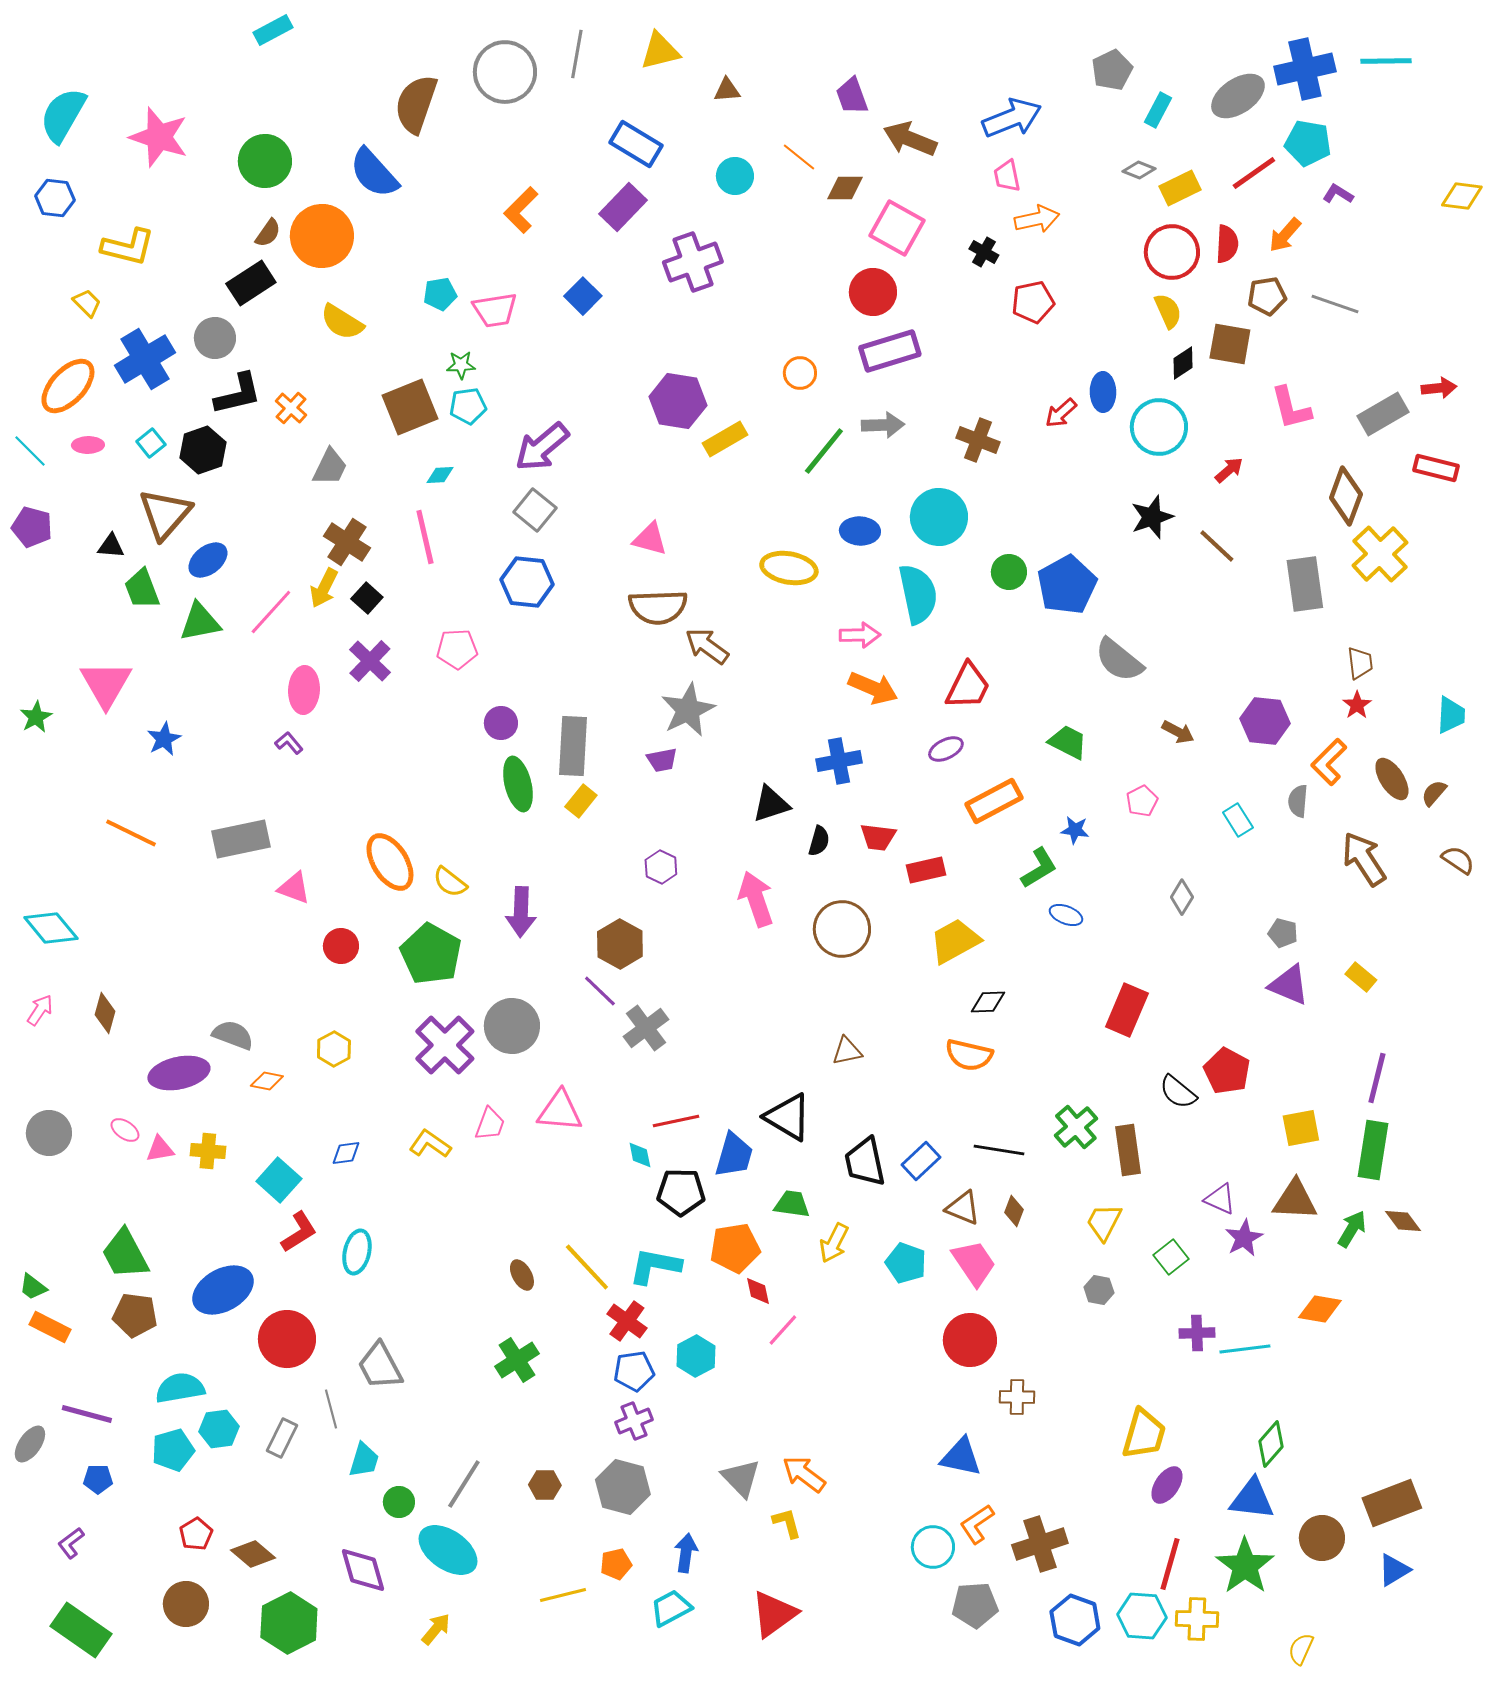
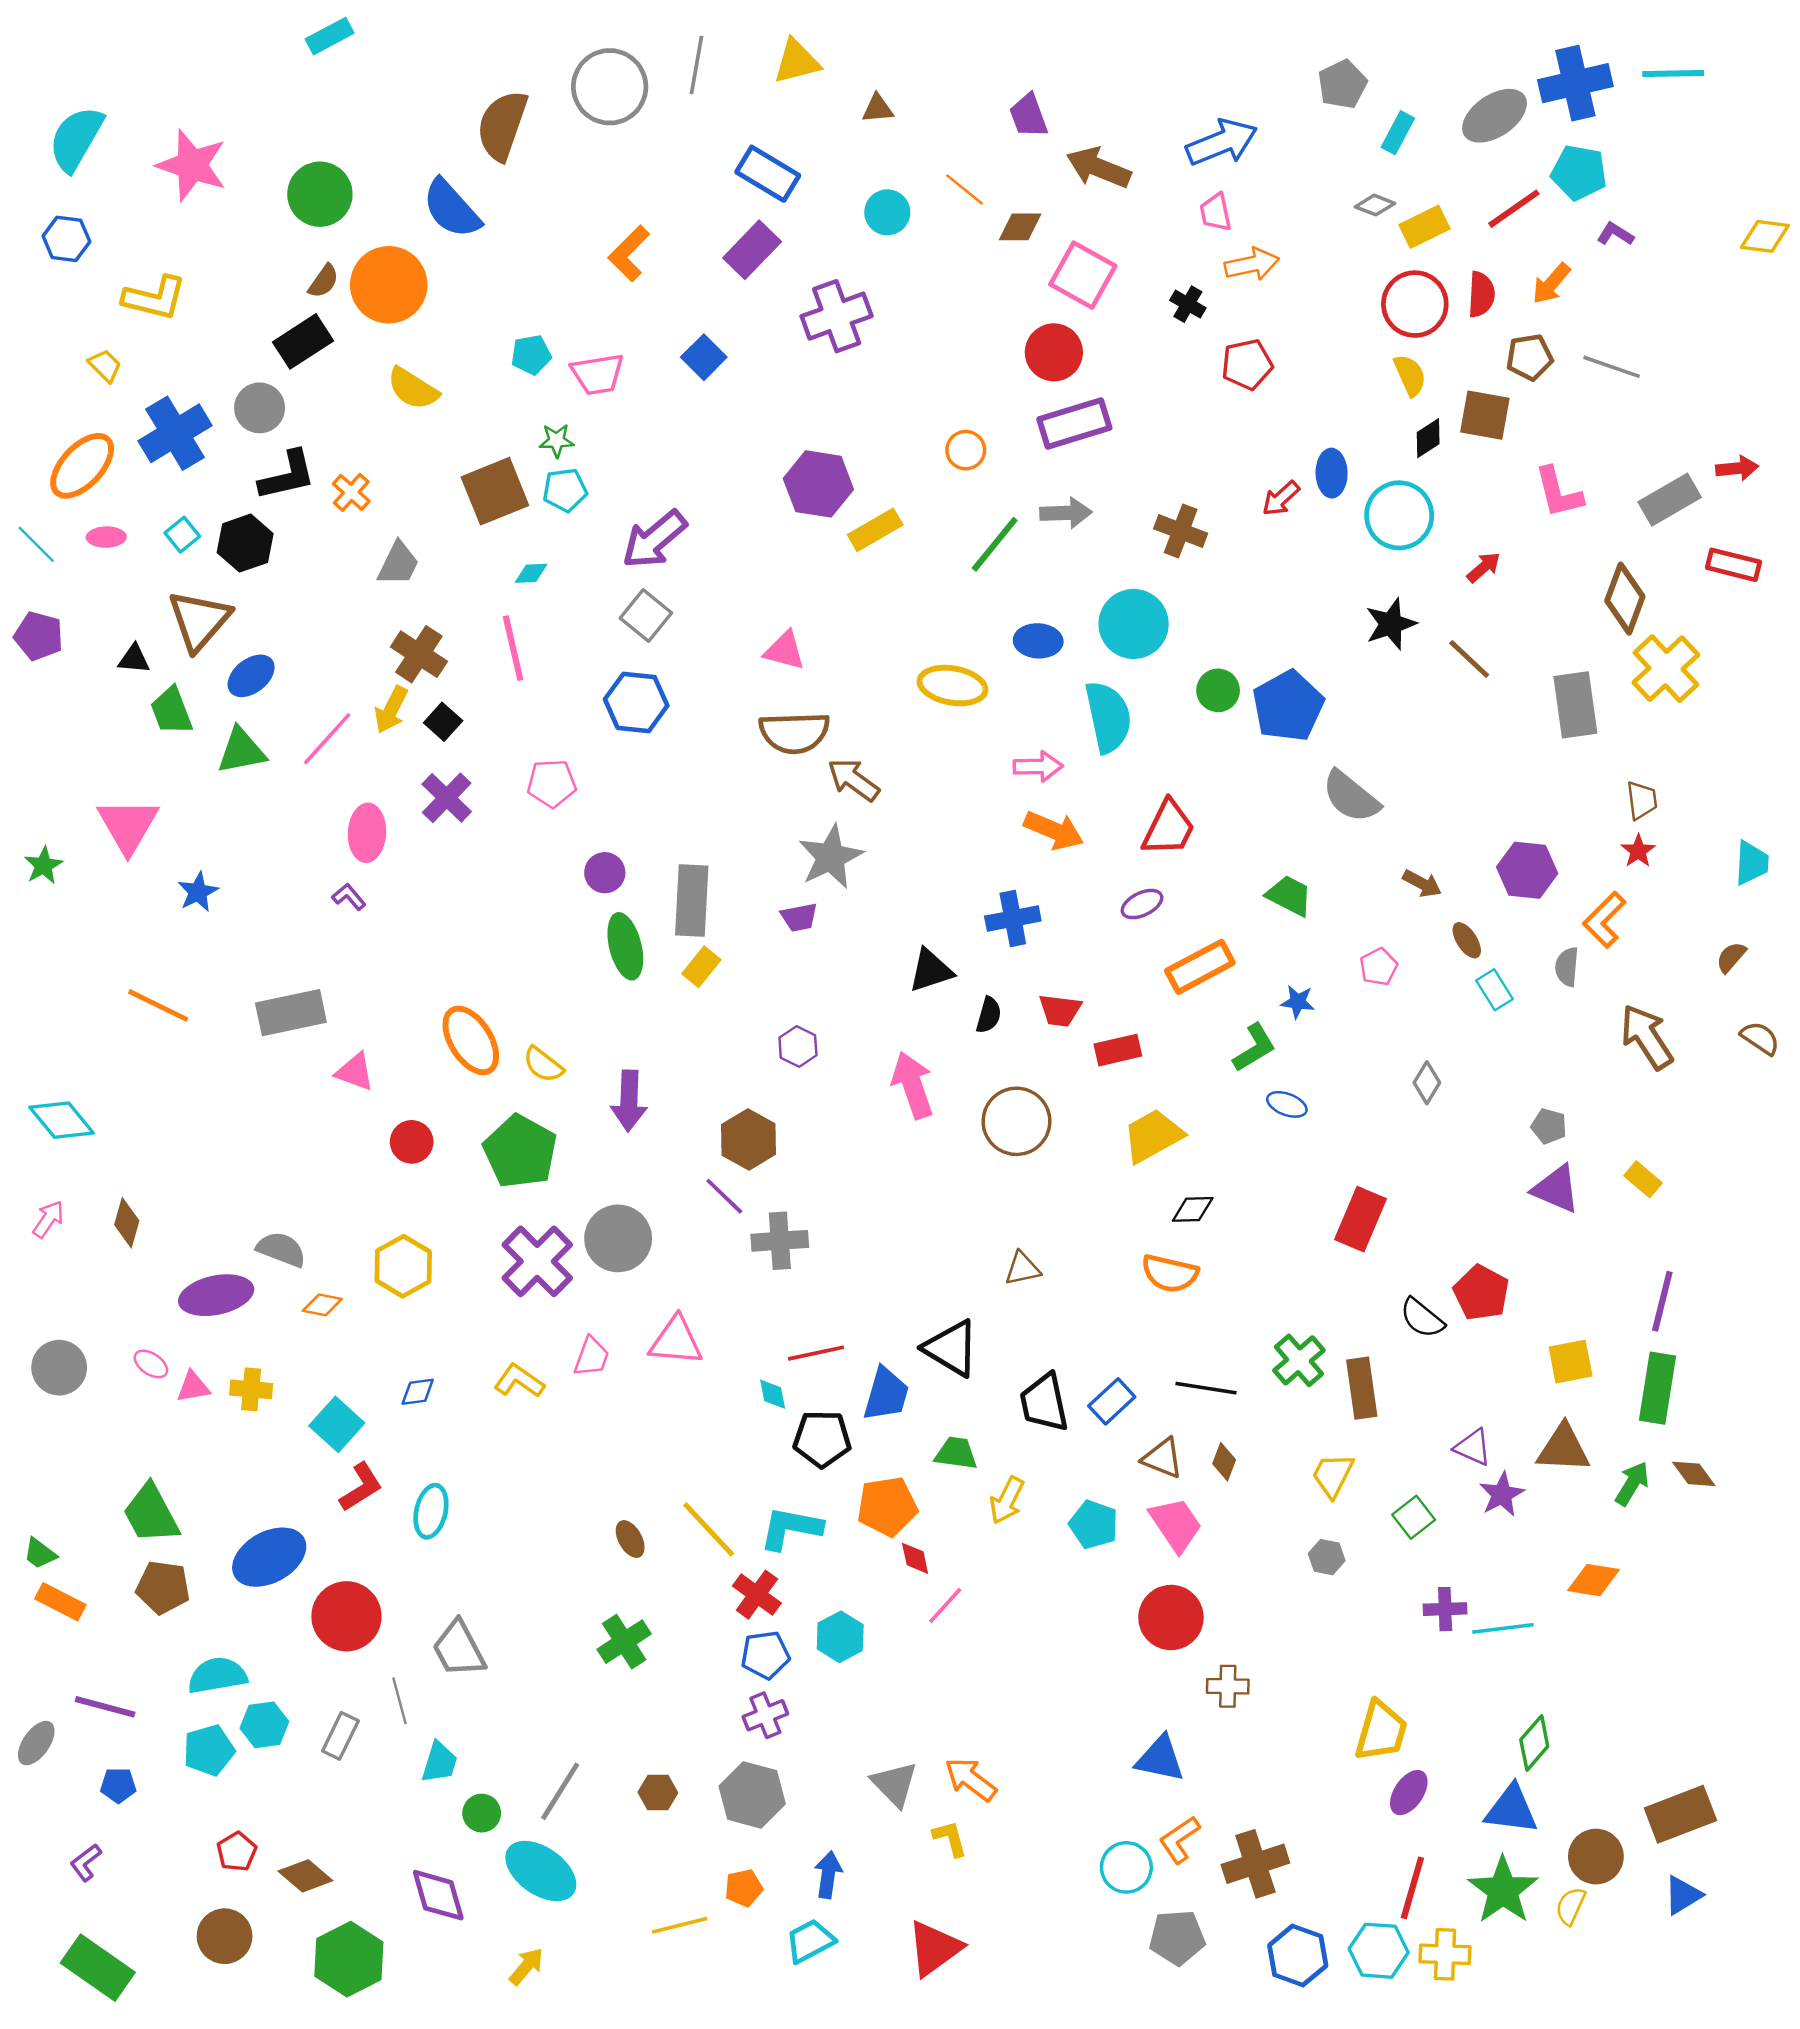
brown ellipse: (1392, 779) -> (1467, 940), moved, size x0.7
gray cross: (646, 1028) -> (780, 1241), turned 33
yellow hexagon: (334, 1049) -> (403, 1266), size x1.4
yellow semicircle: (1301, 1649) -> (1571, 1906), moved

